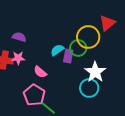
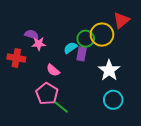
green circle: (78, 48) -> (86, 39), moved
pink star: (18, 58) -> (39, 44), moved
cyan circle: (89, 88) -> (113, 100), moved

